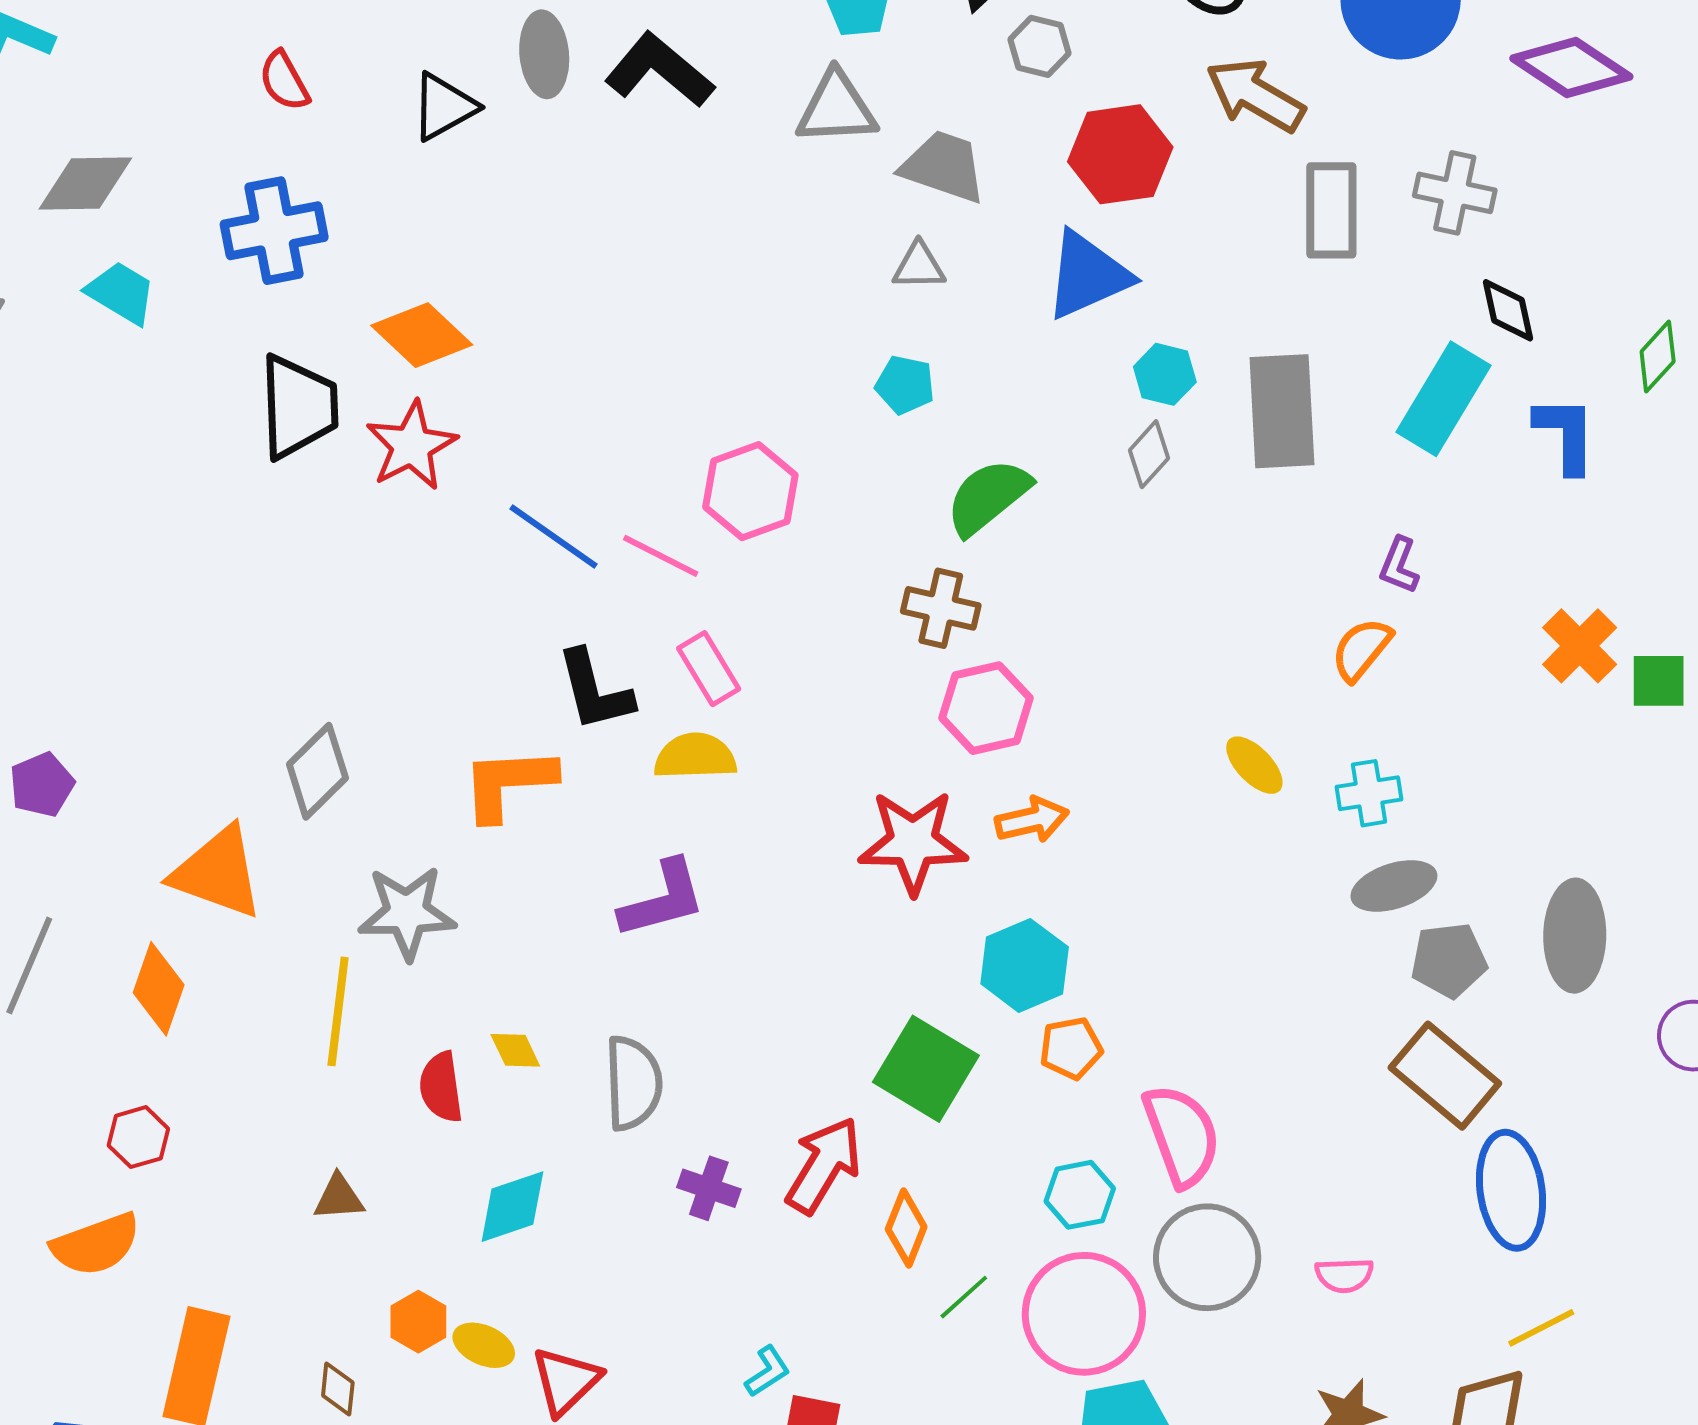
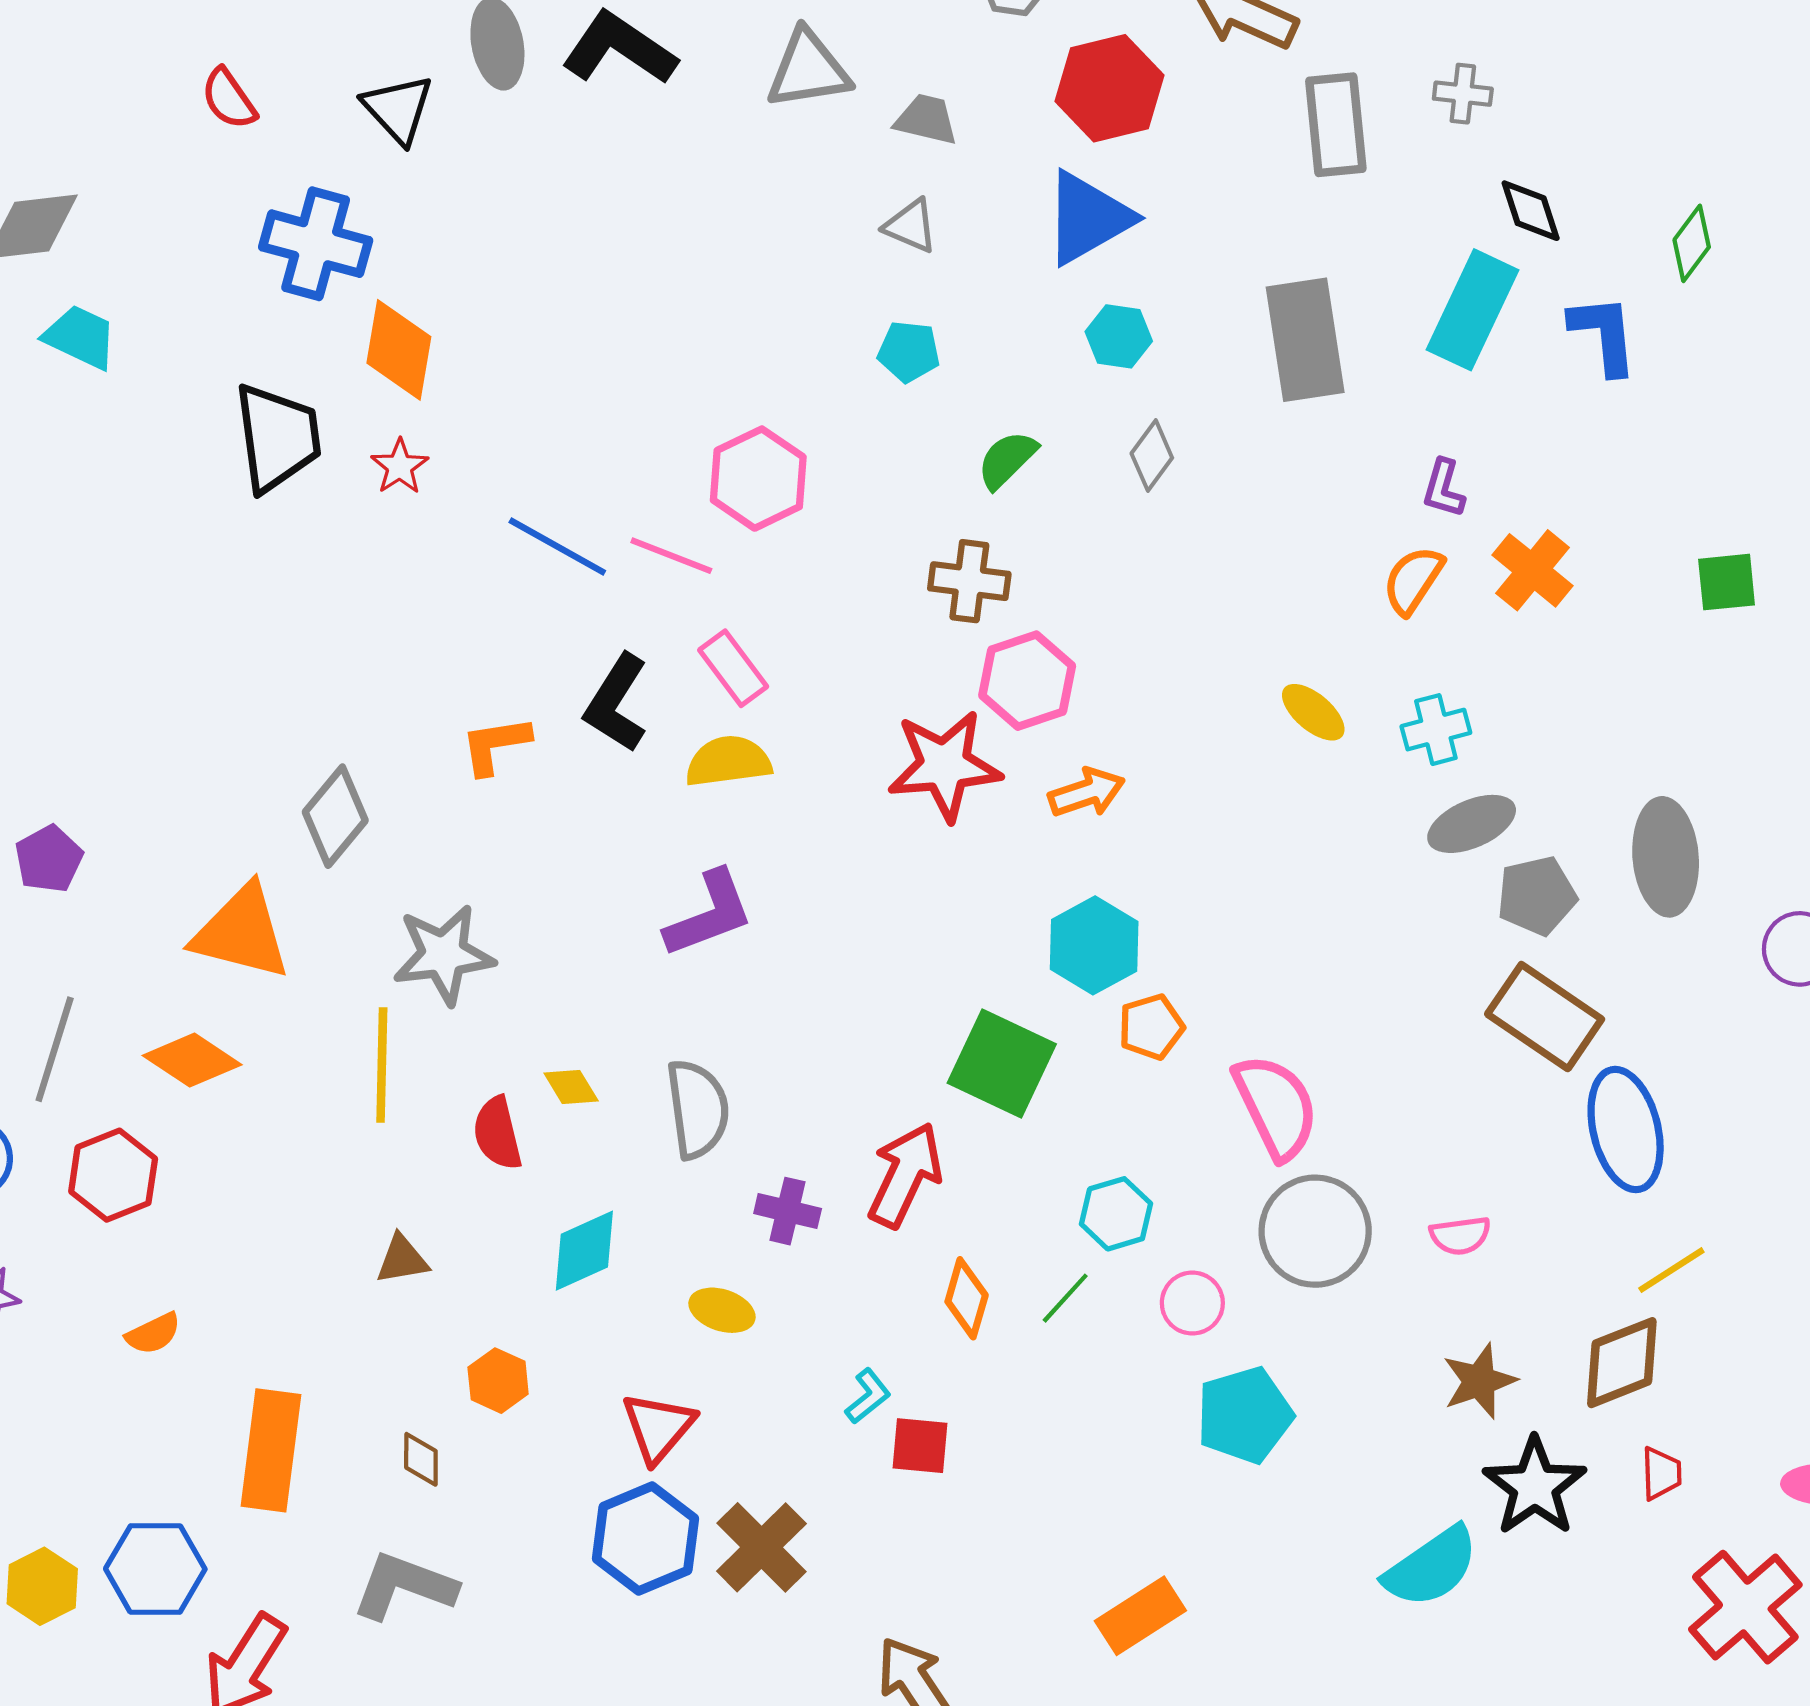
black triangle: (444, 107) -> (398, 109), turned -38
gray trapezoid: (944, 167) -> (926, 119), size x0.7
gray cross: (1455, 193) -> (1463, 94), size x0.7
blue cross: (274, 231) -> (316, 244), moved, turned 32
gray triangle: (919, 266) -> (911, 226), turned 30
orange diamond: (422, 335) -> (399, 350), turned 62
cyan hexagon: (1165, 374) -> (1119, 336), moved
red star: (412, 446) -> (400, 467), size x0.6
gray diamond: (1149, 454) -> (1152, 456), moved
green semicircle: (988, 497) -> (1007, 460), size x0.7
orange cross: (1580, 646) -> (1533, 570), moved
black L-shape: (595, 691) -> (616, 703), turned 52
orange L-shape: (508, 783) -> (495, 745), moved, size x0.7
red star: (913, 842) -> (944, 765), moved
orange diamond: (159, 989) -> (192, 1060), turned -70
red hexagon: (138, 1137) -> (113, 1175), moved, size x1.4
cyan hexagon: (1080, 1195) -> (1116, 1214), moved
orange diamond: (906, 1228) -> (967, 1298), moved
orange semicircle: (96, 1244) -> (153, 1334), size x0.6
pink circle: (1084, 1314) -> (1192, 1303), size x0.5
yellow ellipse: (484, 1345) -> (722, 1310), moved

